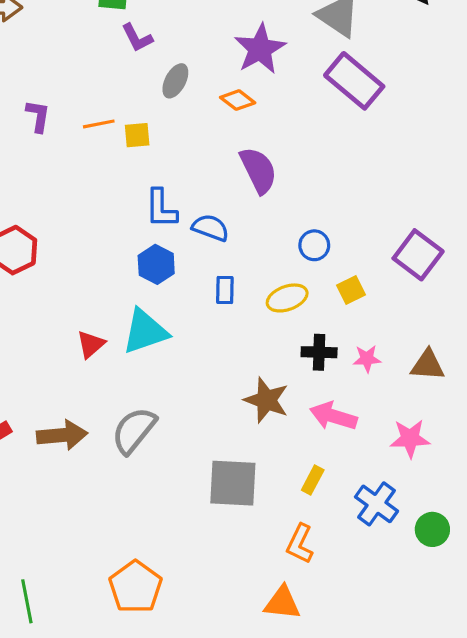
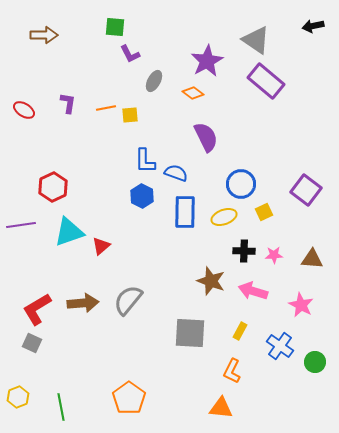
blue circle: (314, 245) -> (241, 184), size x1.5
blue rectangle: (225, 290) -> (185, 212), size x1.8
cyan triangle: (145, 331) -> (69, 232), moved
pink star: (410, 438) -> (301, 305), turned 30

